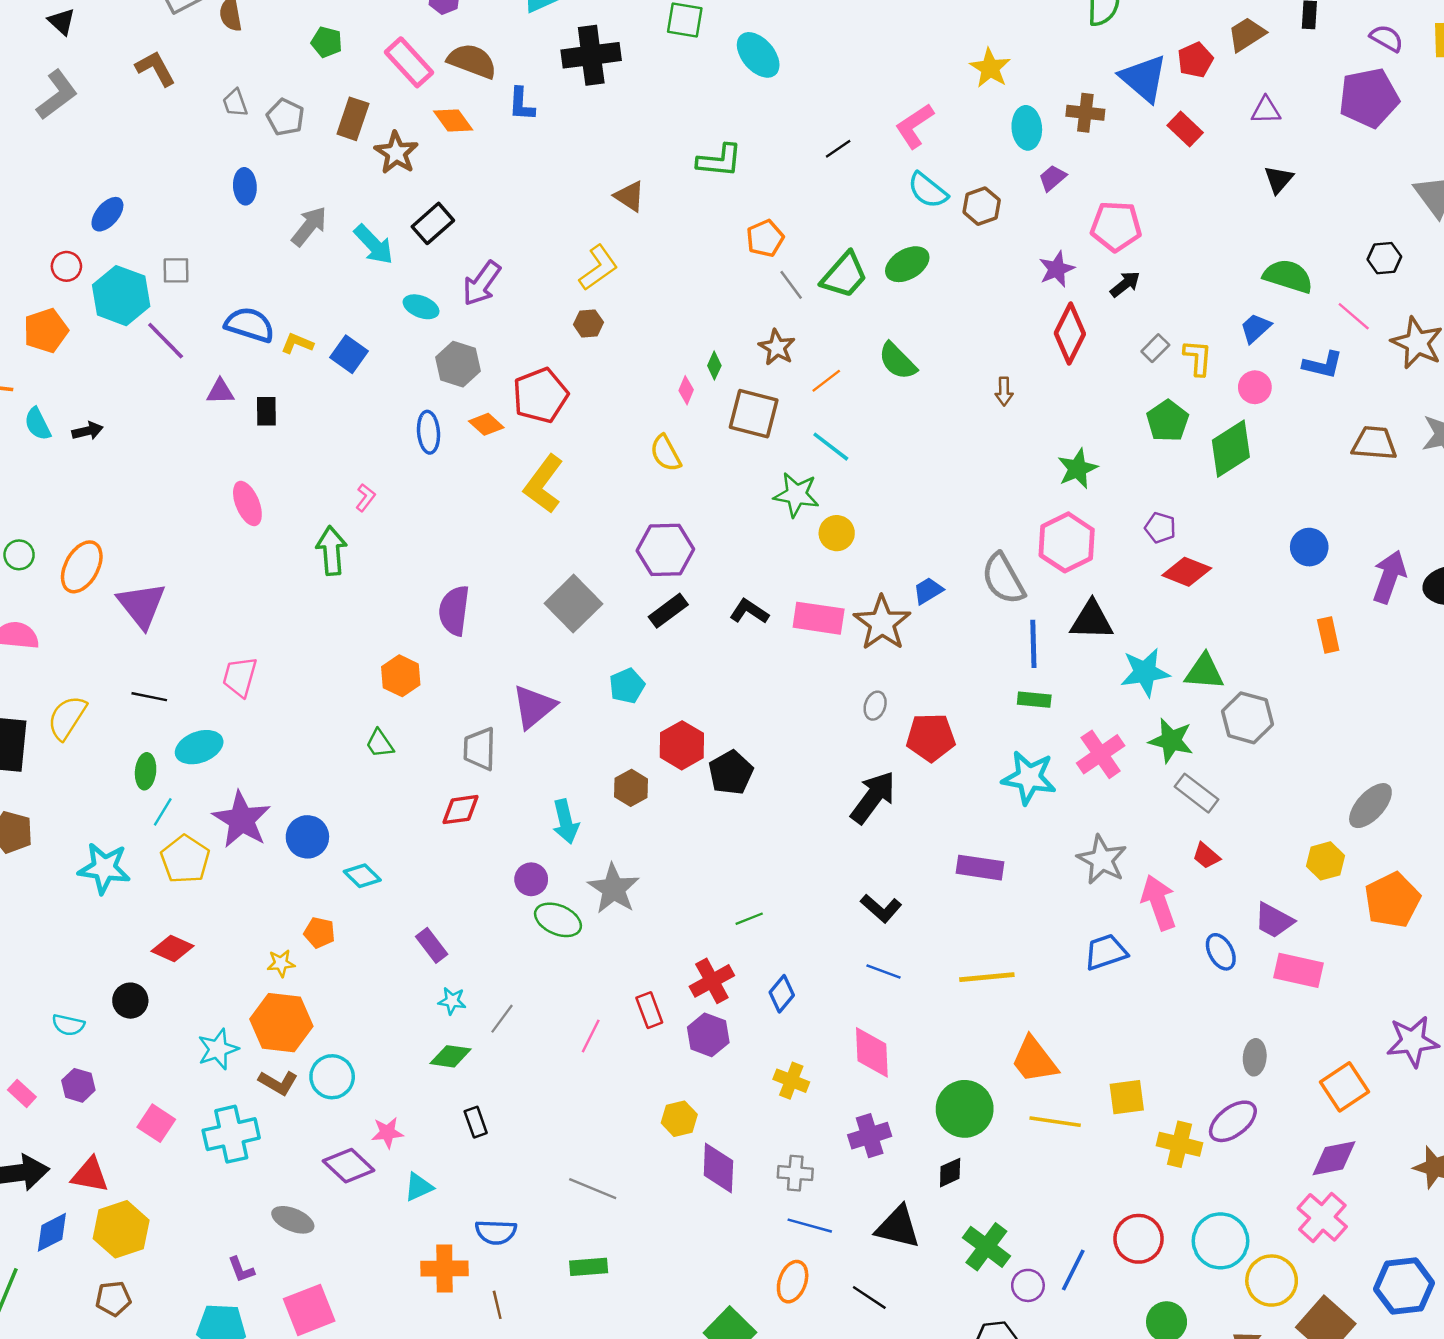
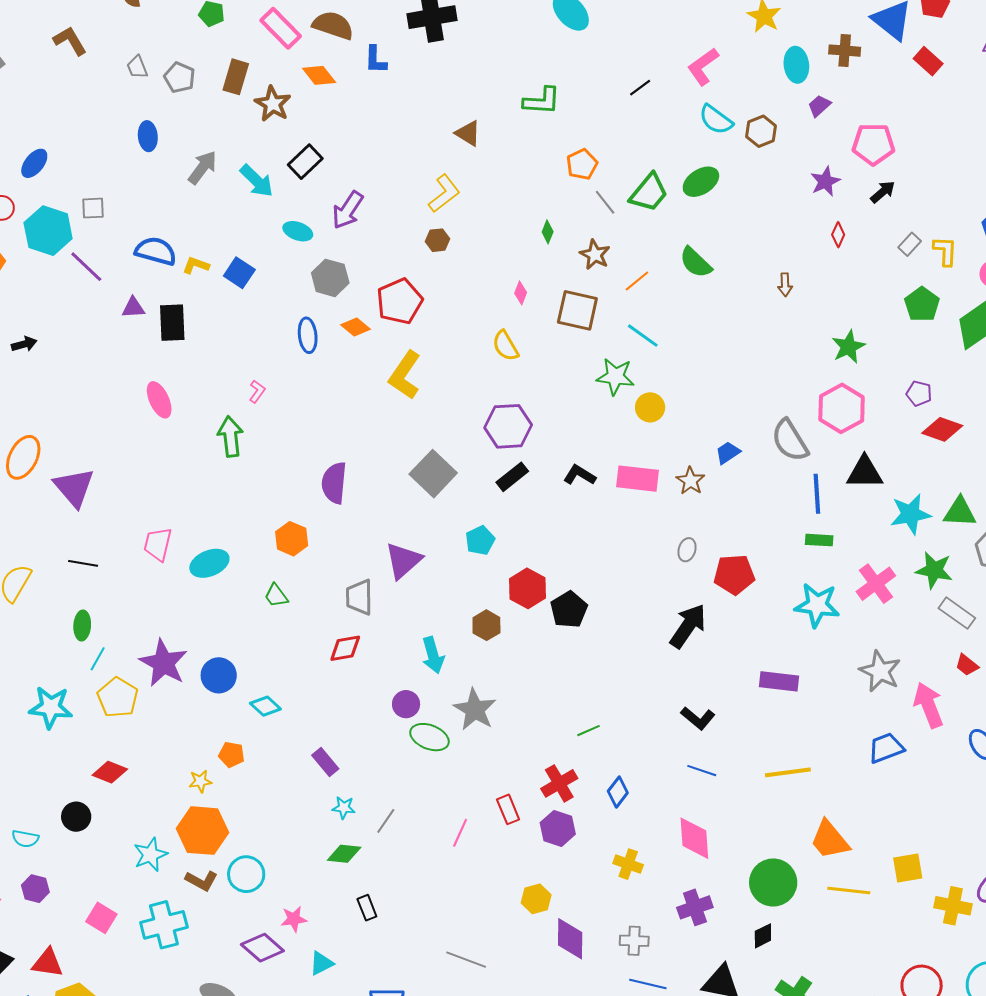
red diamond: (1070, 334) -> (838, 235), size x0.5
green diamond: (714, 366) -> (548, 232), moved
black rectangle: (266, 411) -> (172, 323), size x1.5
brown star: (882, 623) -> (690, 481), size x0.6
cyan ellipse: (199, 747) -> (209, 563), moved

